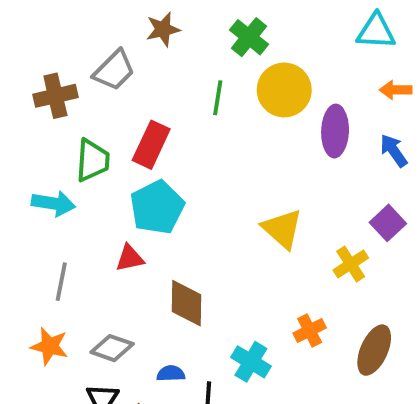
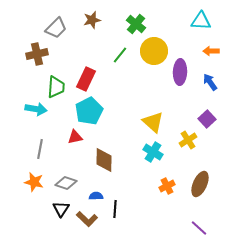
gray trapezoid: (114, 70) -> (56, 28), moved
green line: (218, 98) -> (120, 55), turned 30
orange cross: (310, 330) -> (167, 186), moved
cyan cross: (251, 362) -> (153, 152), moved

